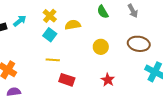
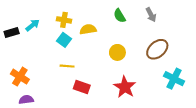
yellow cross: (50, 16) -> (64, 20), turned -32
brown ellipse: (139, 44) -> (157, 49), turned -50
red star: (108, 80) -> (125, 87), size x1.5

